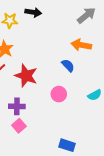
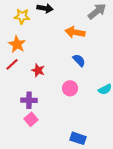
orange arrow: (81, 45) -> (75, 32), moved
red star: (26, 76) -> (38, 70), size x0.6

